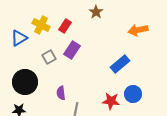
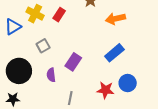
orange arrow: (138, 30) -> (115, 19), moved
purple rectangle: (72, 50) -> (73, 62), moved
purple semicircle: (61, 93) -> (51, 75), moved

